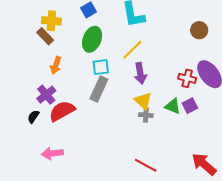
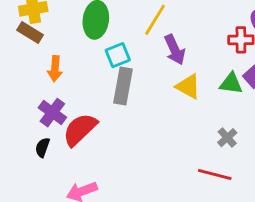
gray cross: (146, 115) -> (227, 138), moved, turned -32

